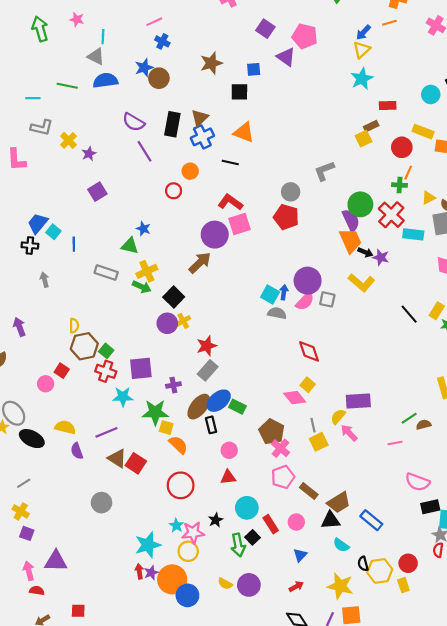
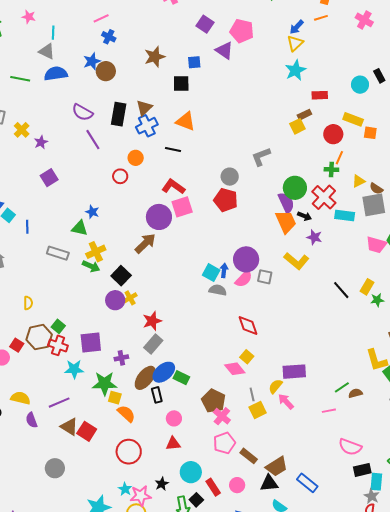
black arrow: (365, 252) -> (304, 216), moved
brown hexagon: (84, 346) -> (39, 337), moved

